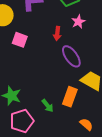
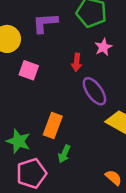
orange rectangle: (70, 97) -> (53, 126), moved
green arrow: (48, 106) -> (64, 154), turned 64

